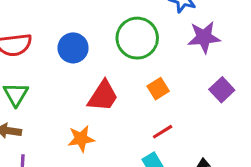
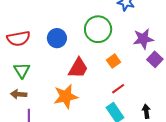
purple star: (204, 37) -> (143, 39), moved
orange star: (81, 139) -> (66, 96), size x1.4

